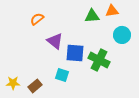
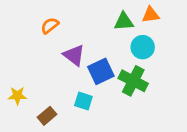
cyan circle: (122, 35) -> (143, 47), moved
blue square: (75, 53) -> (101, 71), turned -30
yellow star: (13, 83) -> (17, 96), moved

